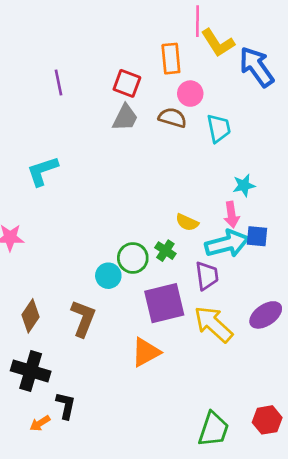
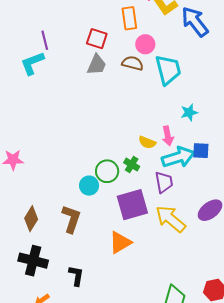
cyan trapezoid: (219, 128) -> (168, 70), size x1.4
cyan L-shape: (43, 171) -> (32, 63), moved
pink arrow: (232, 215) -> (168, 136), moved
black L-shape: (66, 406) -> (76, 276), moved

